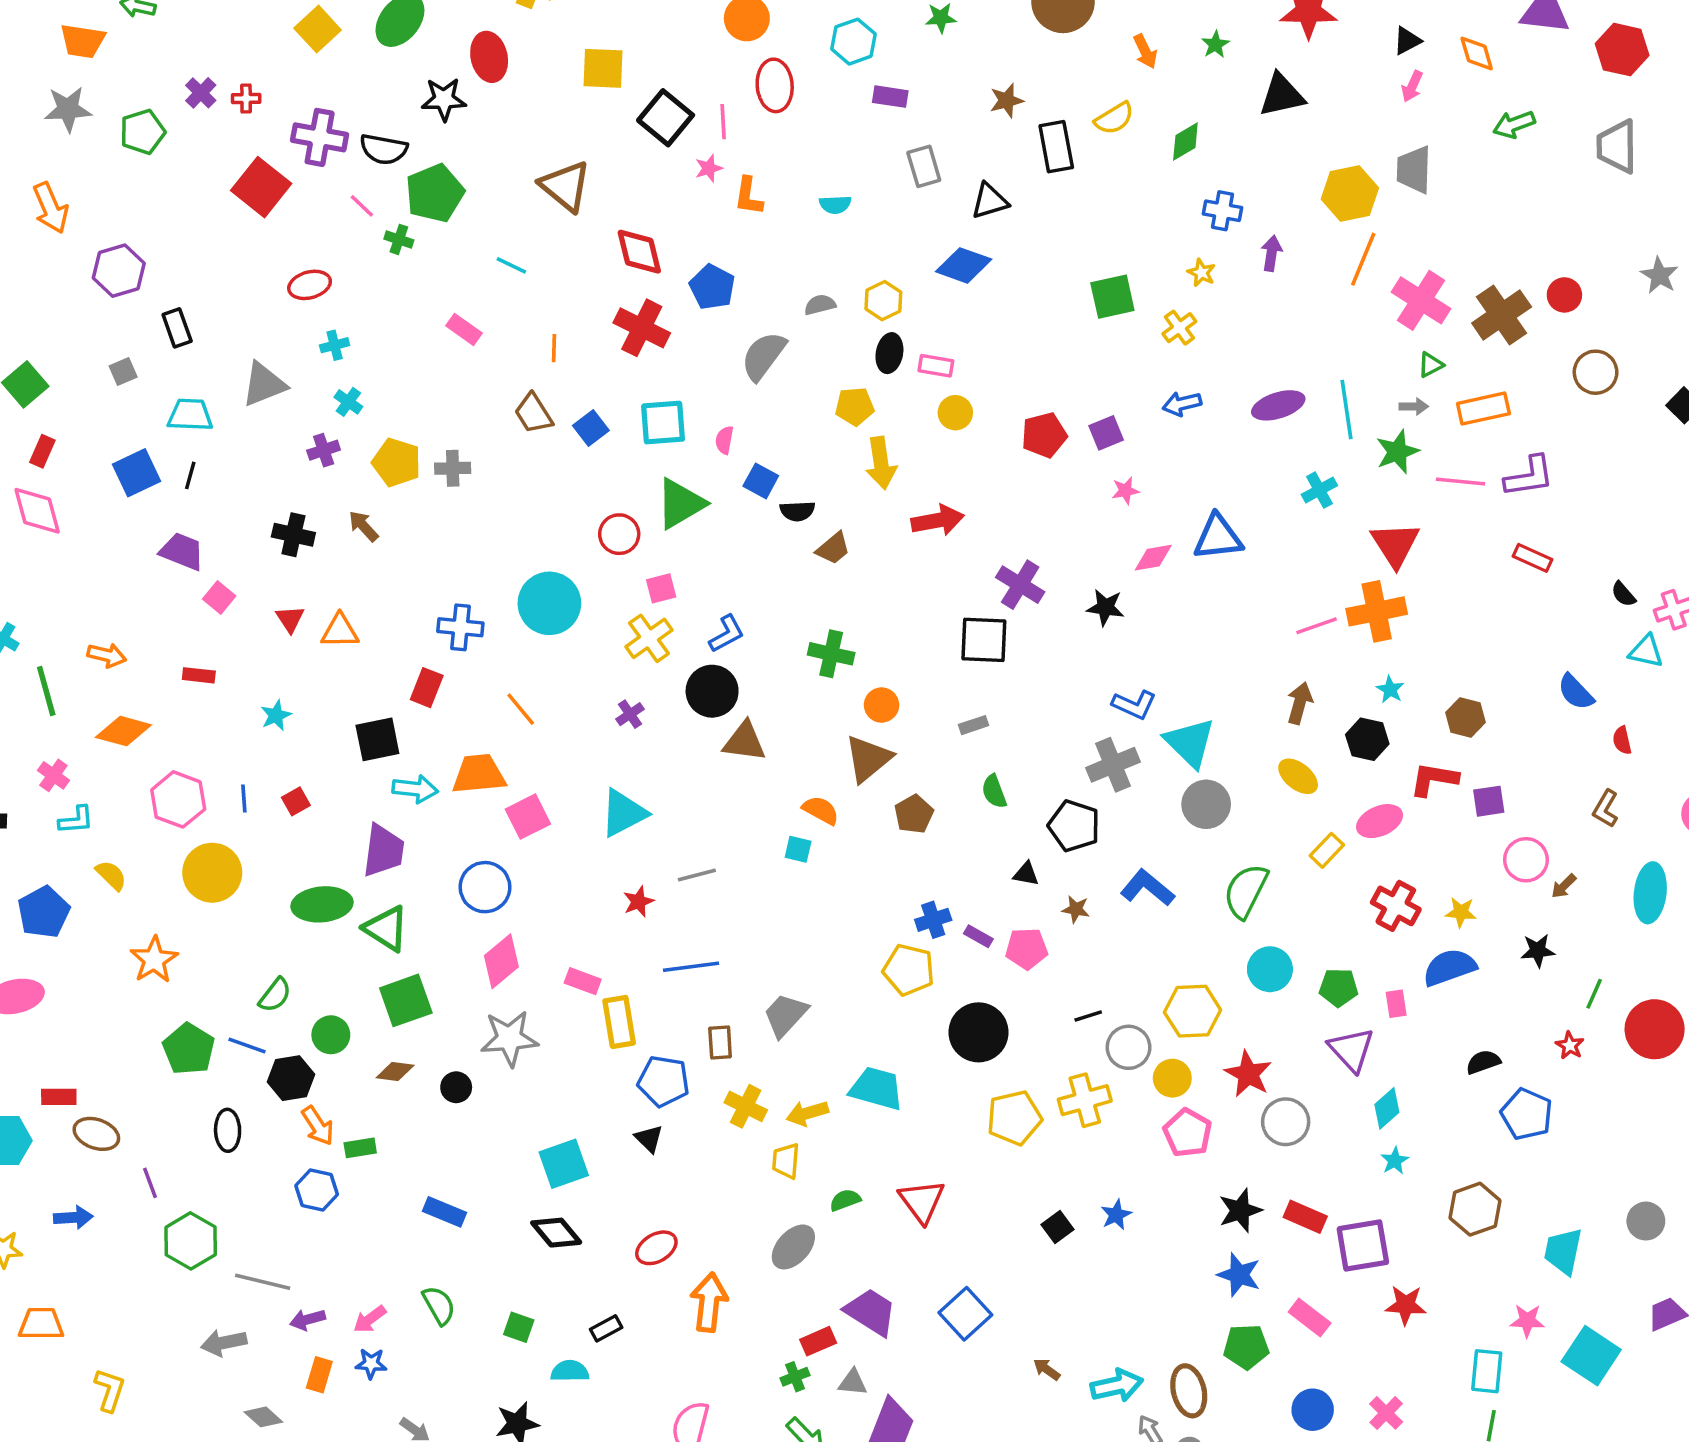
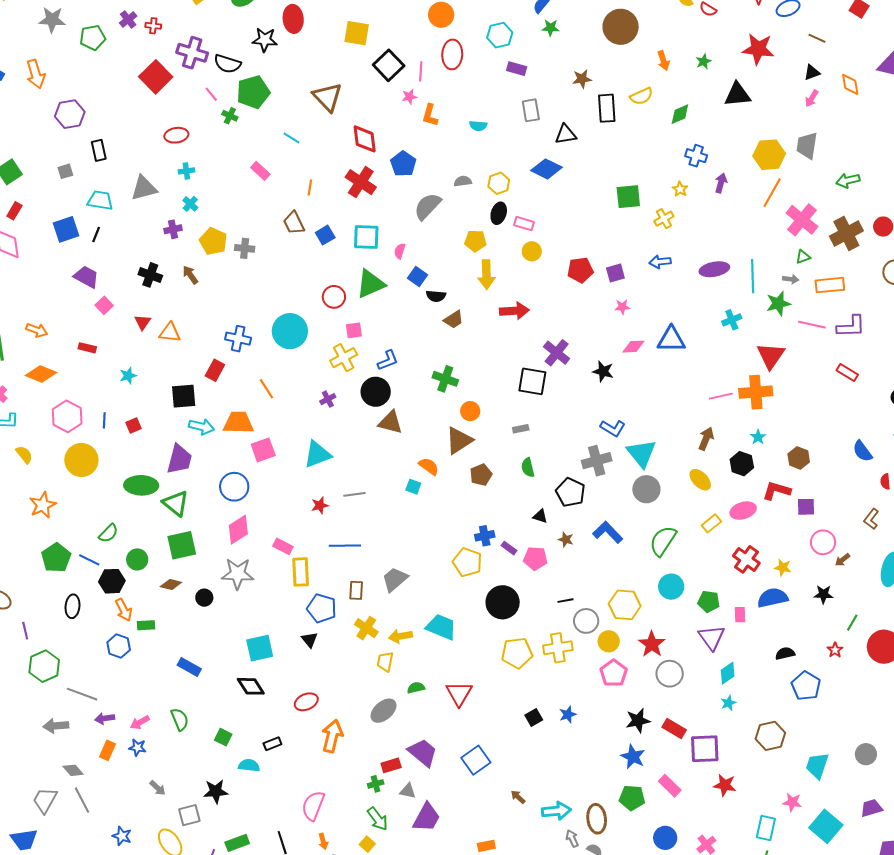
green arrow: (1514, 124) -> (848, 180), moved

